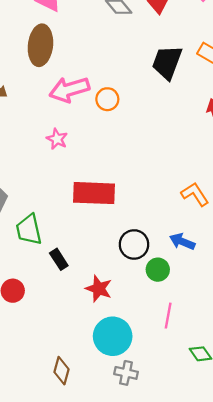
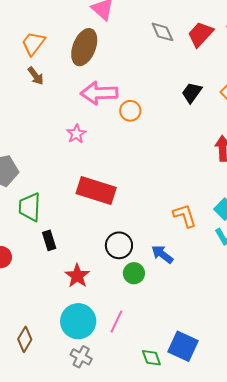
black trapezoid: (167, 62) -> (192, 93), size x0.7
pink line: (168, 316) -> (116, 322), moved

